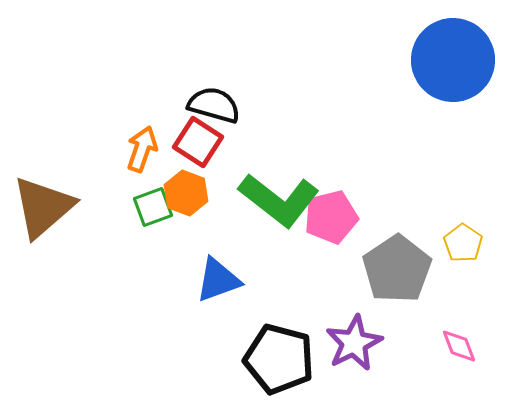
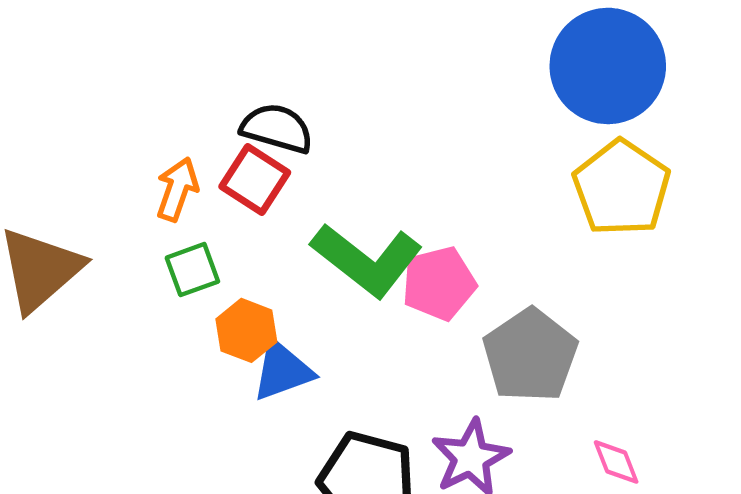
orange hexagon: (186, 193) -> (246, 330), moved
yellow pentagon: (463, 243) -> (622, 188), moved, size x1.8

